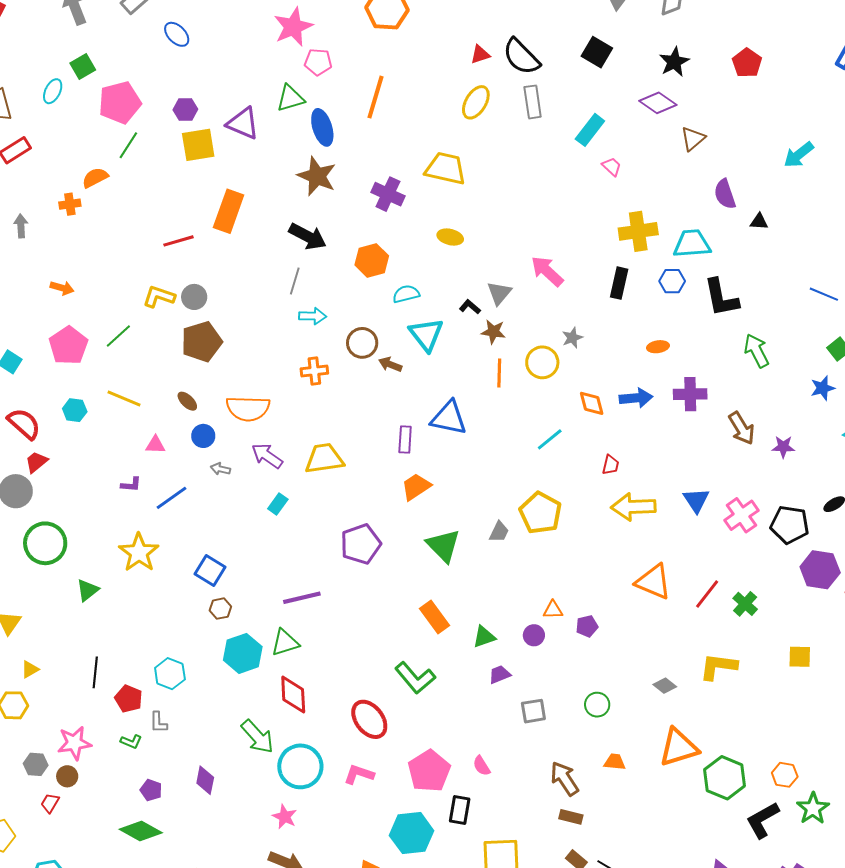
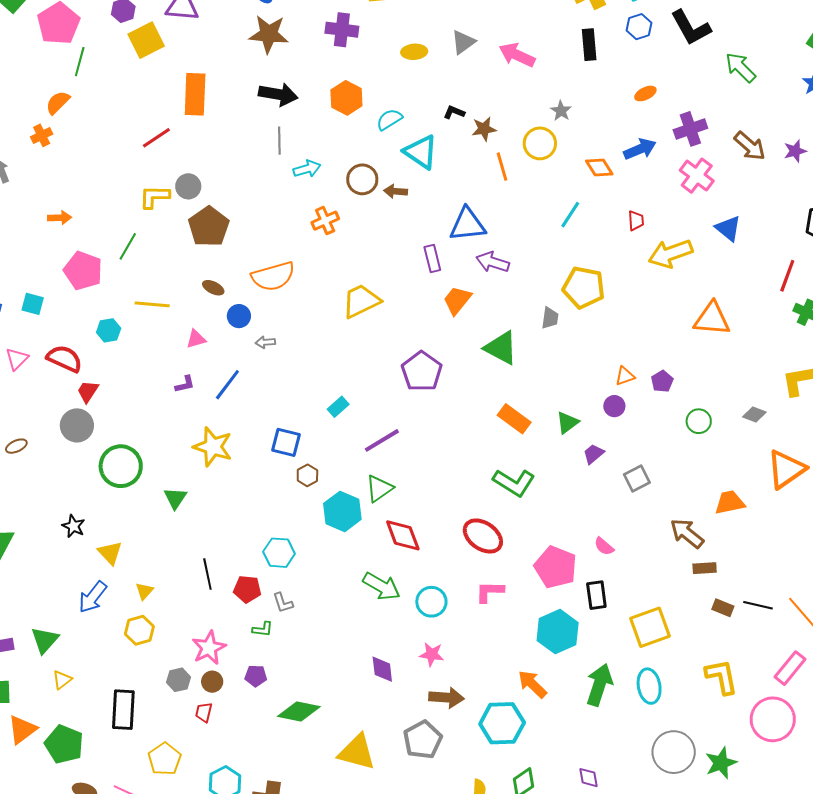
gray triangle: (499, 293) -> (463, 42), moved, turned 32
purple arrow: (267, 456) -> (493, 262), moved
cyan rectangle: (278, 504) -> (338, 407), moved, turned 30
pink cross: (741, 515) -> (697, 176), moved
red line: (707, 594) -> (787, 276), moved
green circle: (597, 705) -> (699, 421), moved
orange trapezoid: (615, 762) -> (730, 502), size x1.4
cyan circle: (300, 766) -> (431, 602), size x0.7
purple diamond: (205, 780) -> (382, 669), moved
purple pentagon: (151, 790) -> (256, 676), moved

